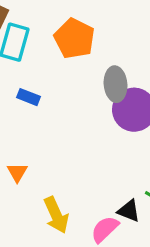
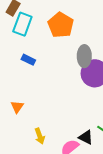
yellow arrow: (56, 215) -> (40, 136), size x0.7

